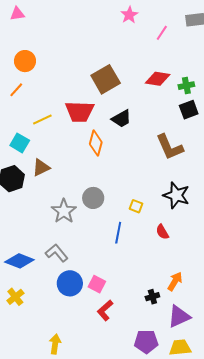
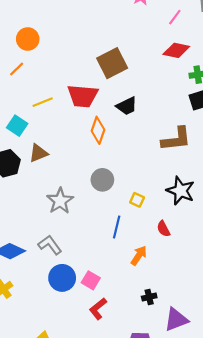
red diamond: (158, 79) -> (176, 50), moved
brown L-shape: (170, 147) -> (176, 139), turned -76
gray circle: (93, 198) -> (102, 180), moved
orange arrow: (175, 281) -> (139, 256), moved

